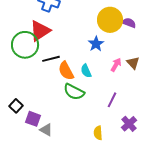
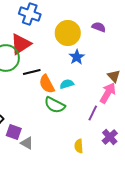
yellow circle: (110, 20) -> (68, 33), moved
purple semicircle: (129, 23) -> (99, 27), moved
pink arrow: (116, 65) -> (108, 93), moved, size x1.5
cyan semicircle: (86, 71) -> (67, 84), turned 96

